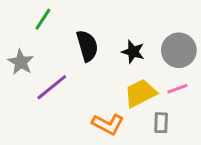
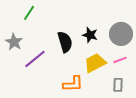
black semicircle: (87, 46) -> (65, 42), moved
gray rectangle: (161, 123) -> (118, 85), moved
orange L-shape: (108, 124) -> (73, 84), turned -30

